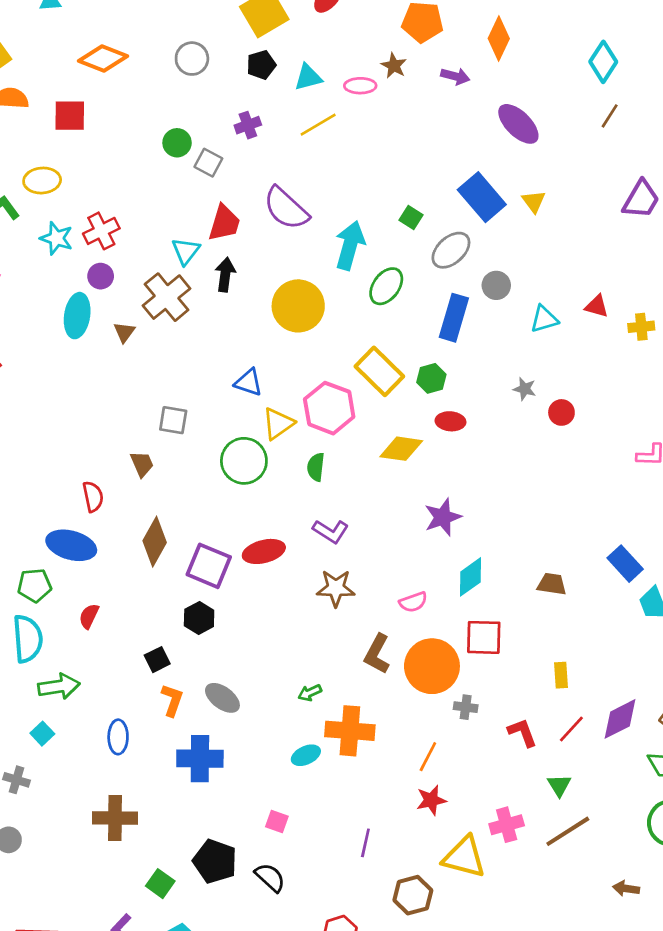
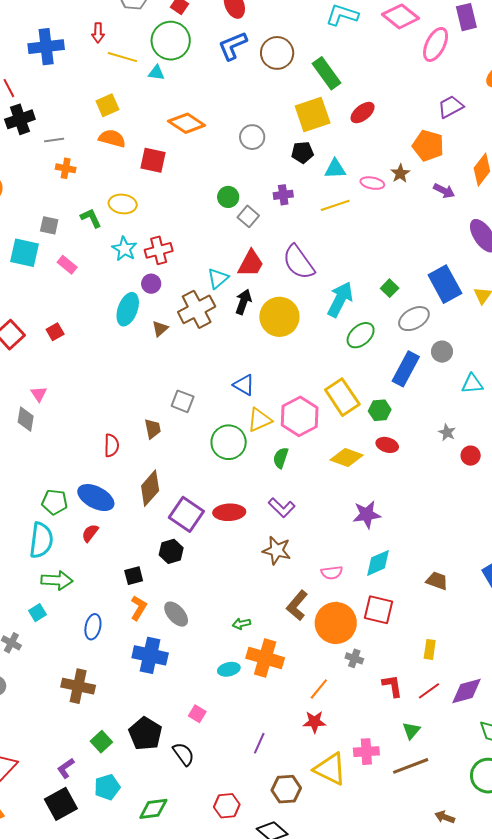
yellow circle: (298, 306) -> (279, 317), moved
blue ellipse: (71, 545) -> (96, 498), moved

